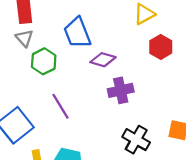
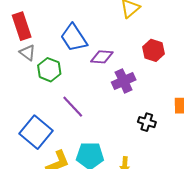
red hexagon: (161, 47) -> (153, 50), moved
black cross: (136, 140) -> (147, 122), size x0.7

